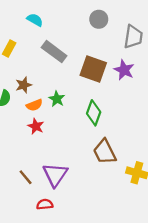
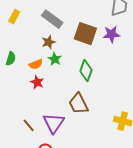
purple star: (124, 70) -> (111, 34), turned -30
brown star: (24, 85) -> (49, 42), moved
brown trapezoid: (105, 152) -> (78, 104), moved

